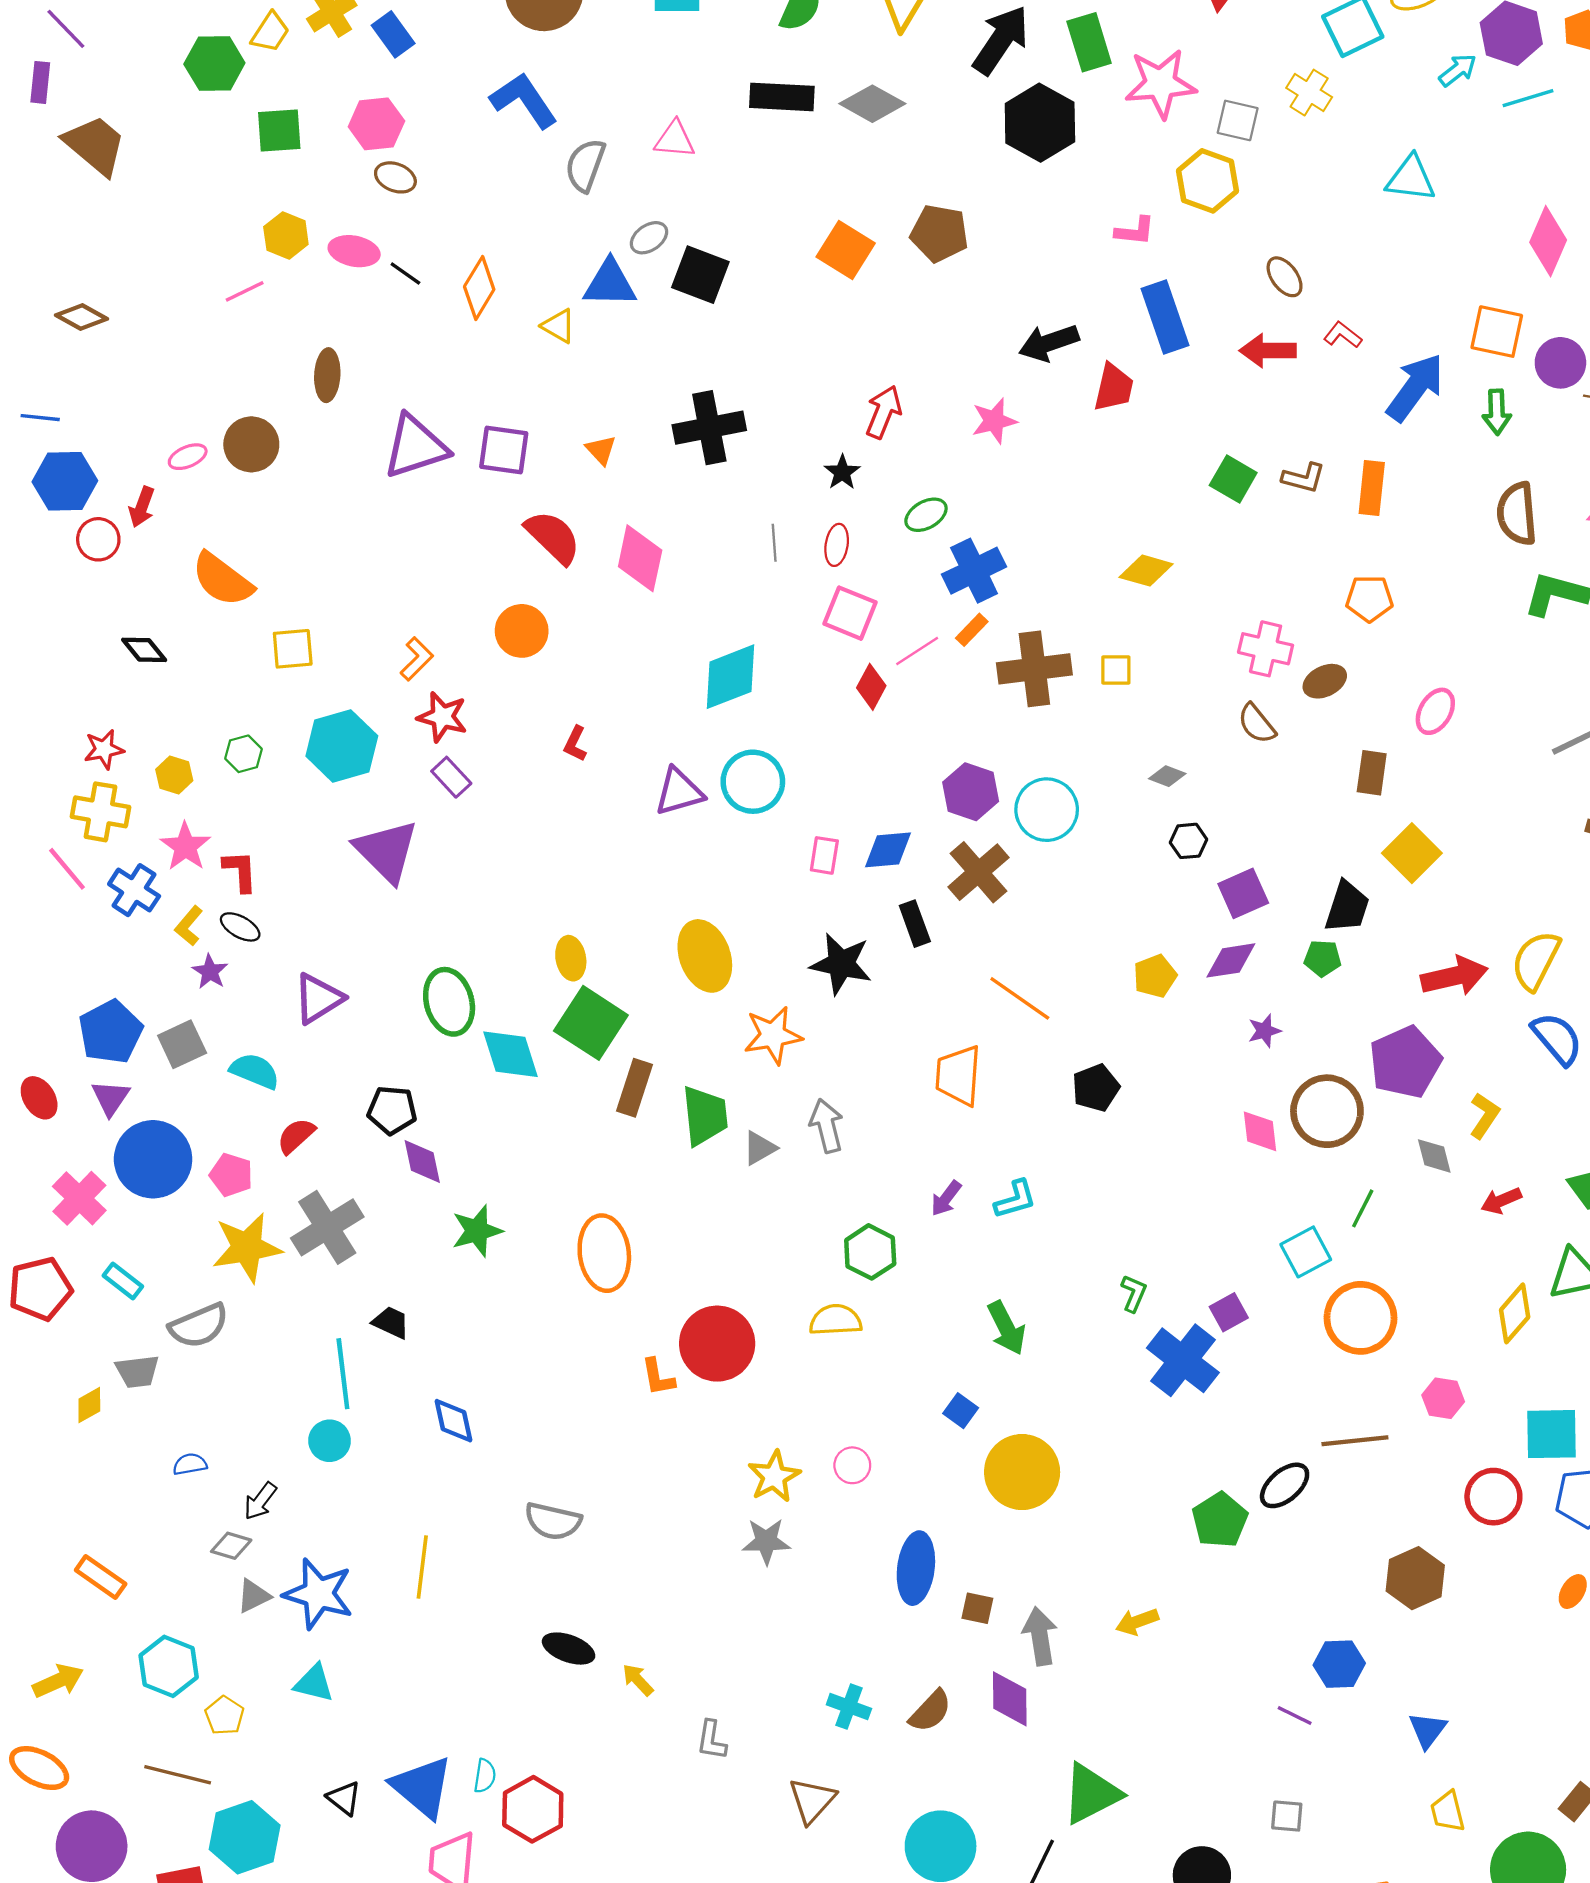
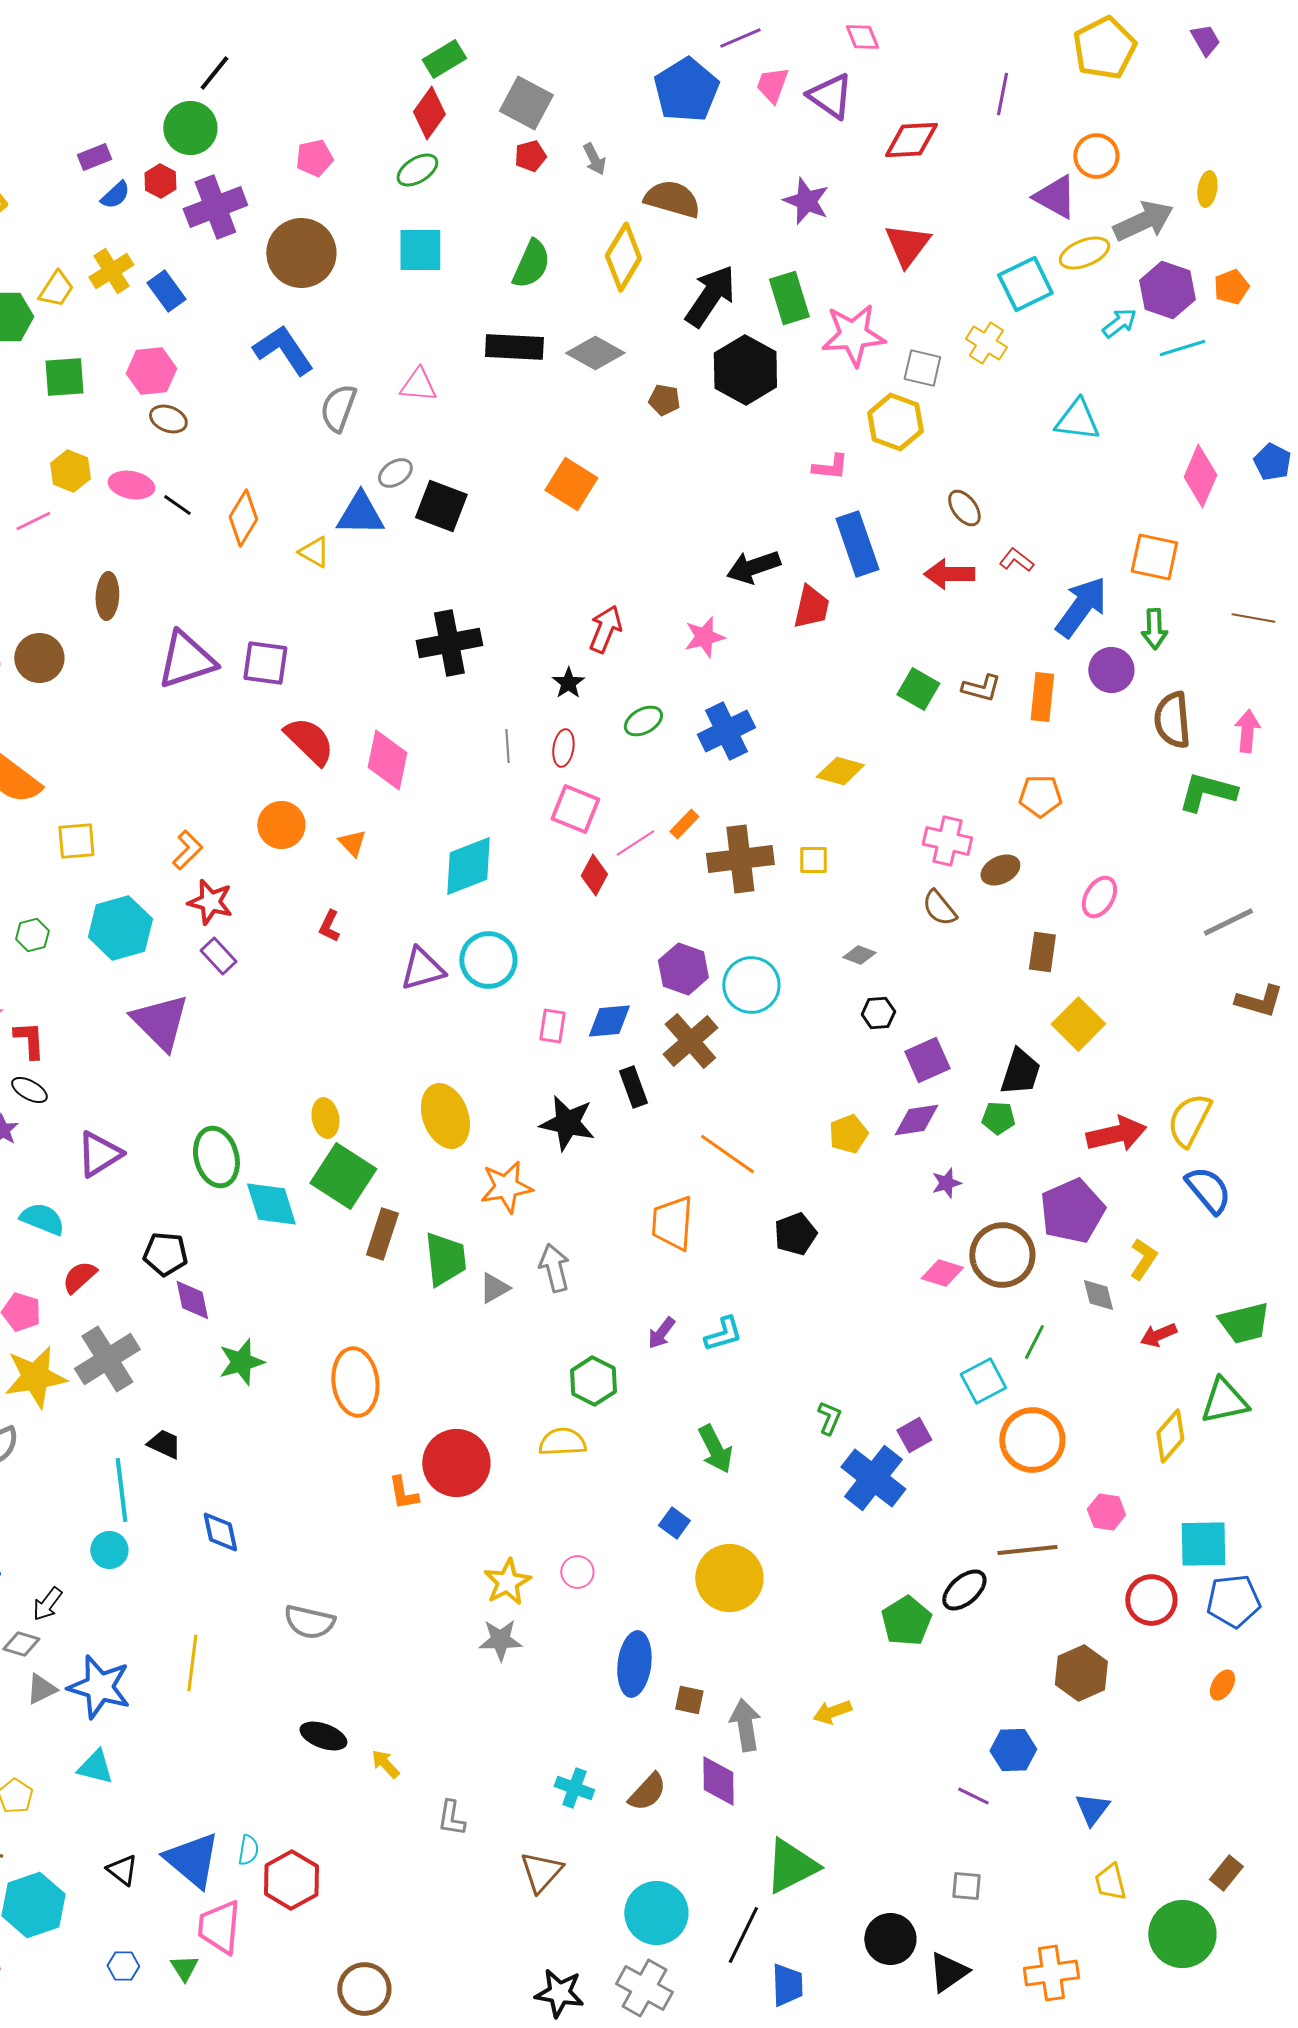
brown pentagon: (939, 233) -> (664, 400), moved, size x0.6
purple circle: (1560, 363) -> (1111, 670), moved
orange triangle: (601, 450) -> (352, 843), moved
blue cross: (974, 571) -> (726, 731), moved
pink diamond: (1260, 1131) -> (942, 1273), turned -66

